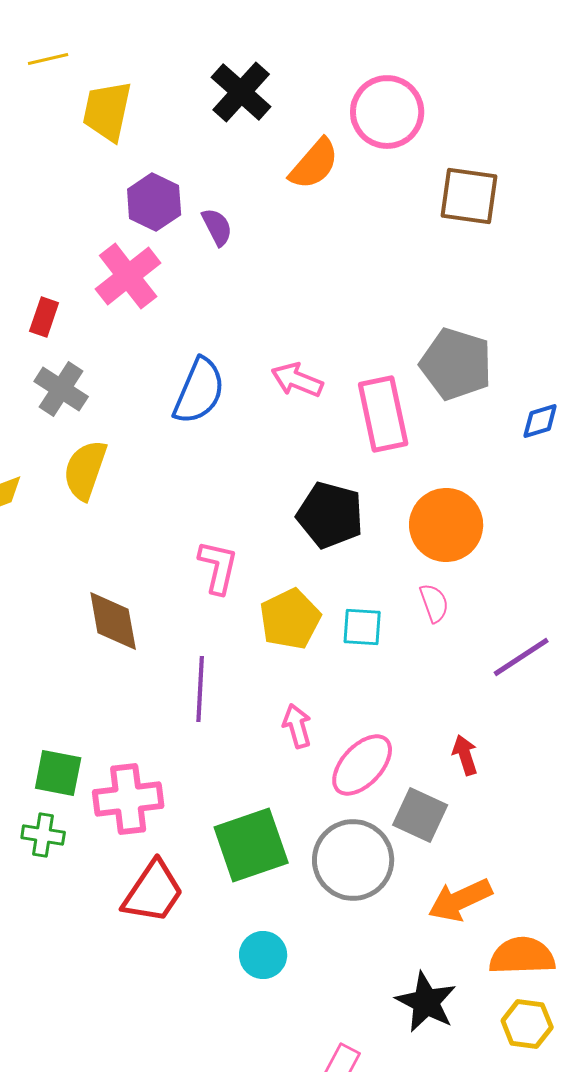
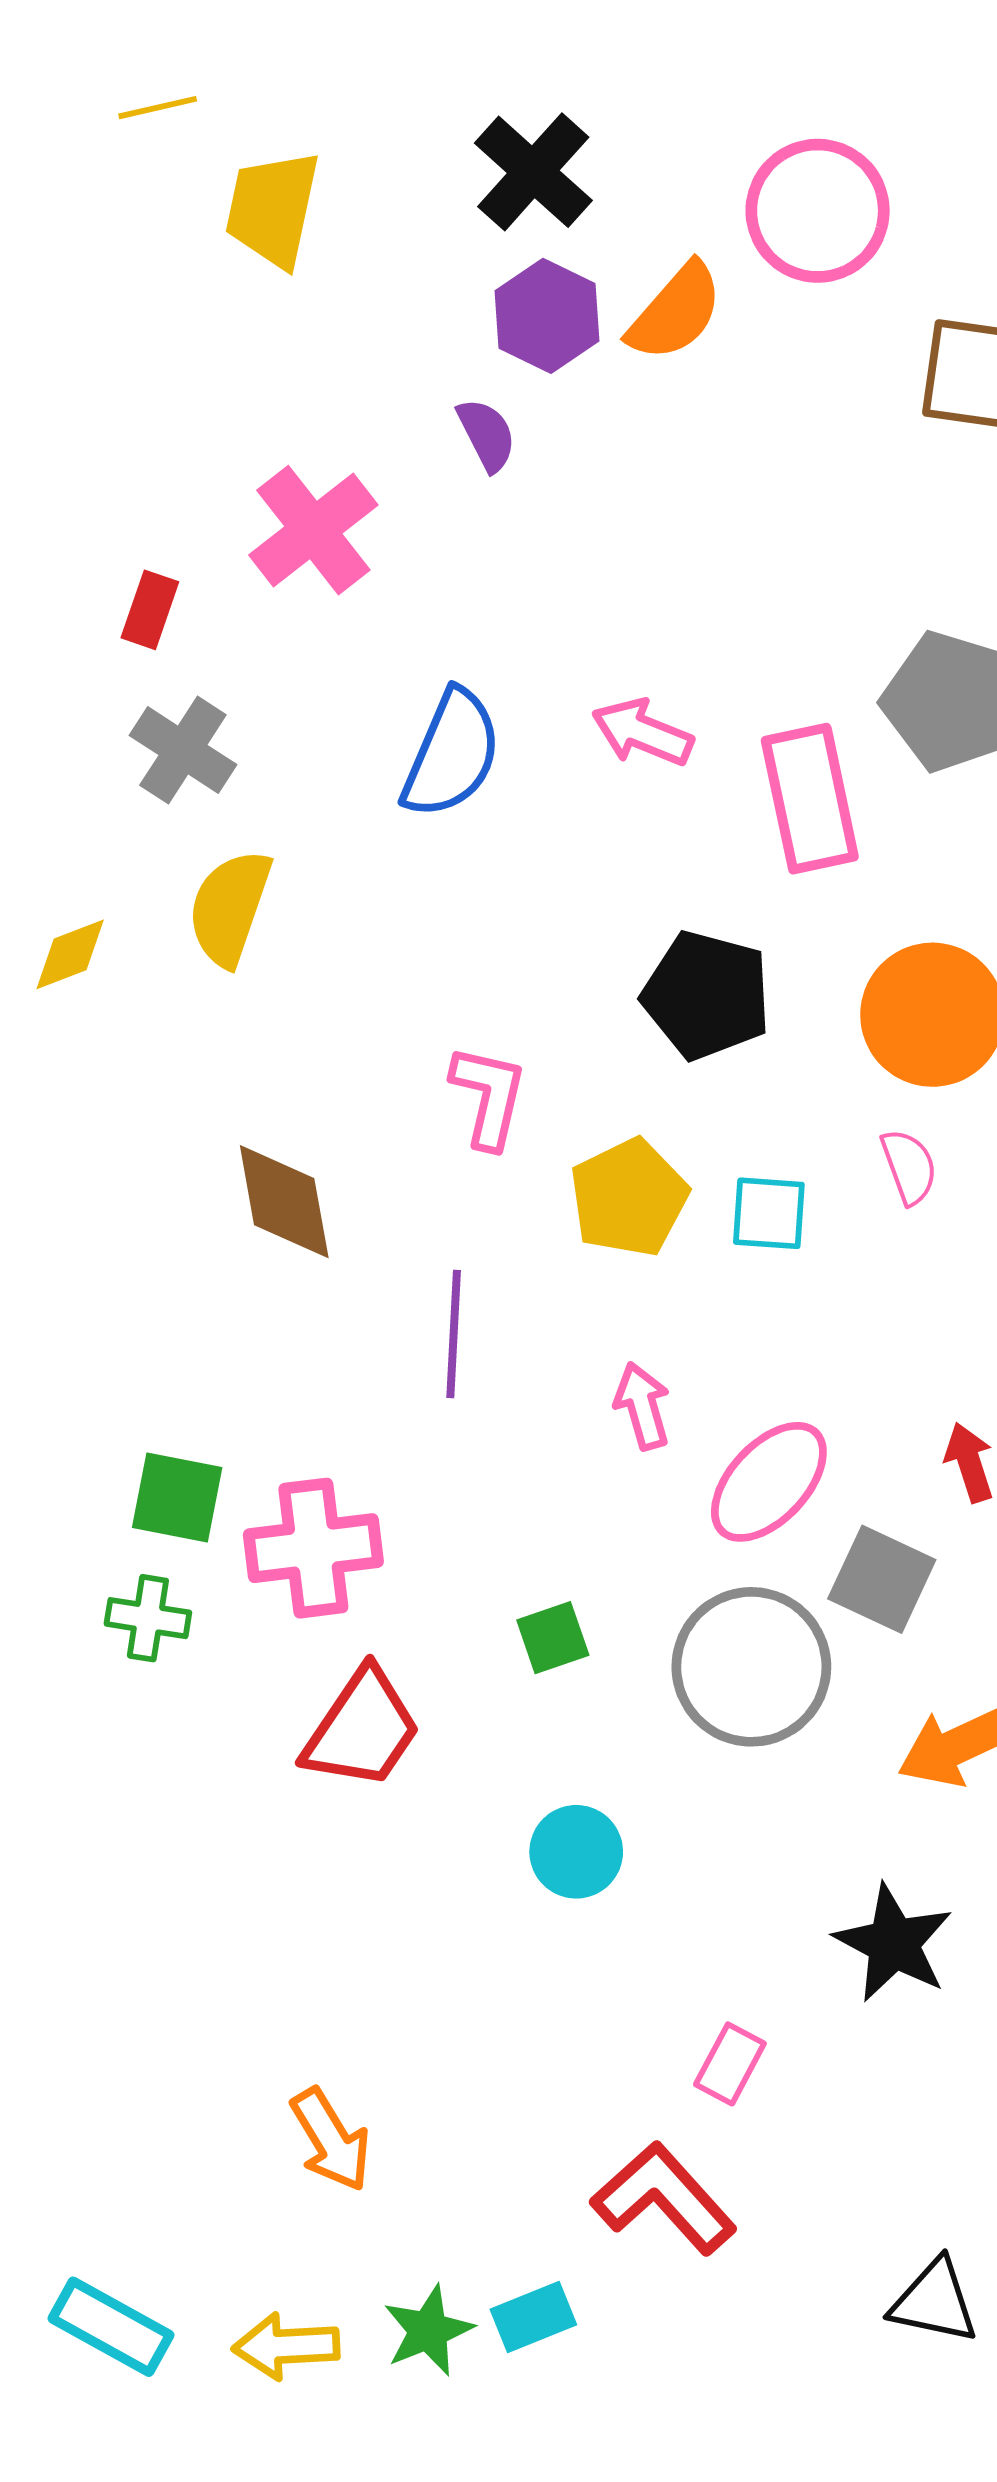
purple hexagon: (154, 202) -> (547, 316), moved
green square: (251, 845) -> (553, 1638), size x0.5

